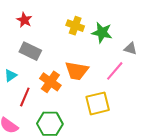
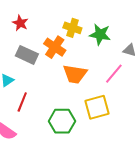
orange cross: (50, 82) -> (55, 47), moved
green hexagon: (50, 124) -> (62, 121), moved

